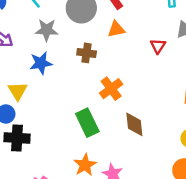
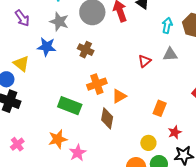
orange triangle: (116, 29) -> (119, 96), moved, turned -35
yellow triangle: (18, 91) -> (21, 64), turned -36
green rectangle: (87, 123) -> (70, 106), turned -60

